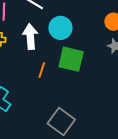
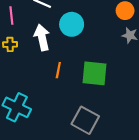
green square: (71, 59) -> (95, 73), moved

